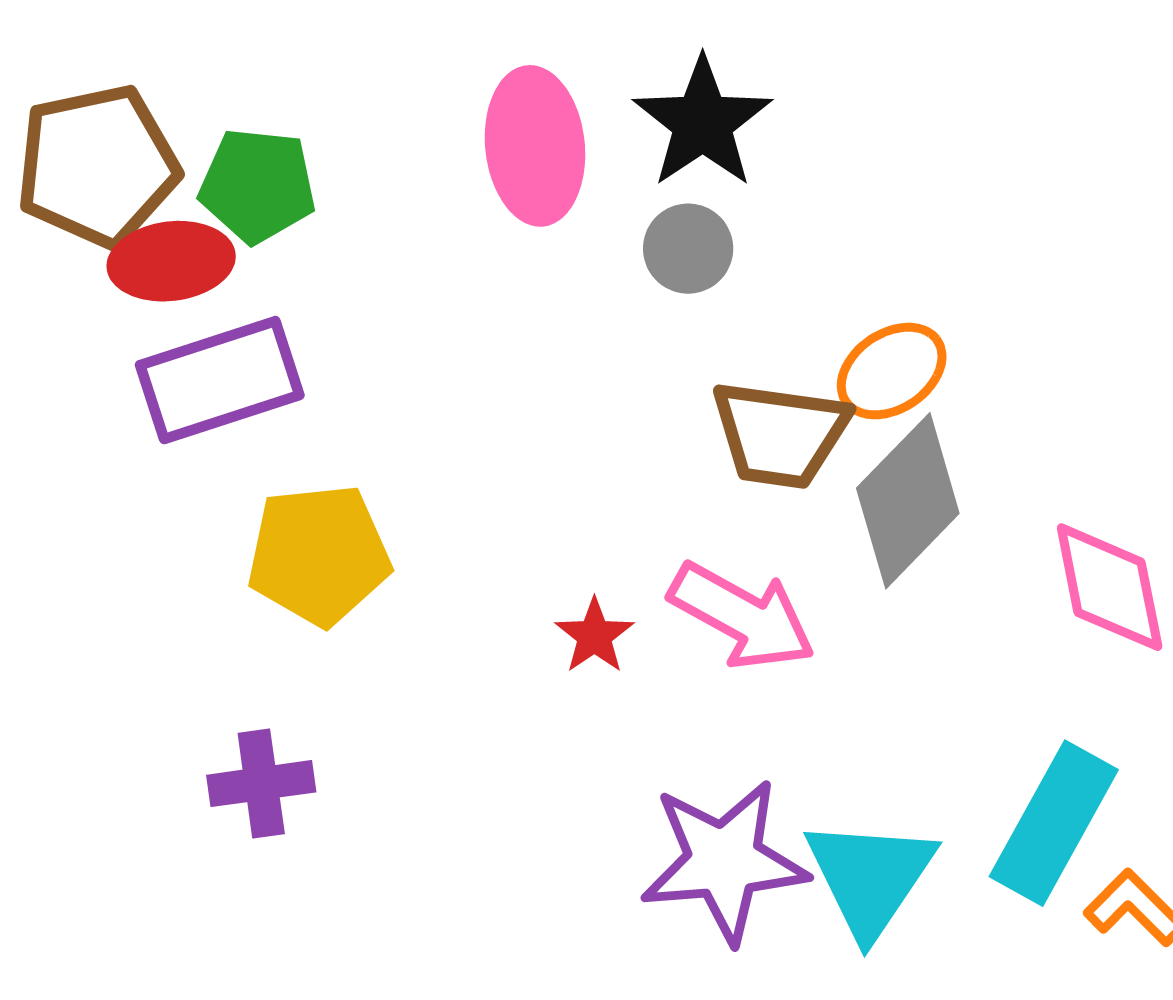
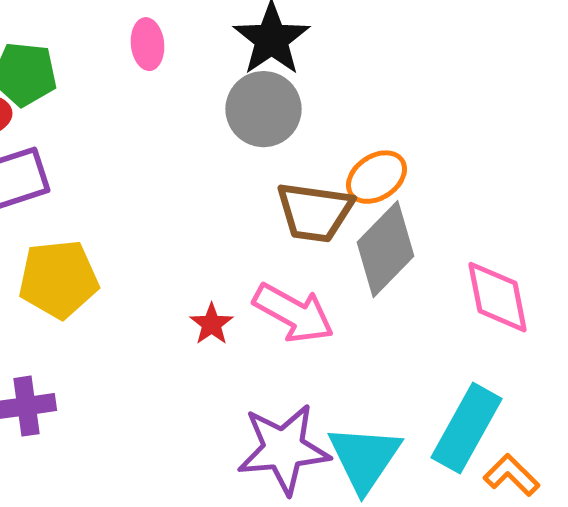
pink ellipse: (535, 146) -> (148, 44), moved, size x0.6
gray circle: (688, 249) -> (264, 109), size x1.5

